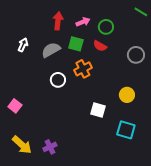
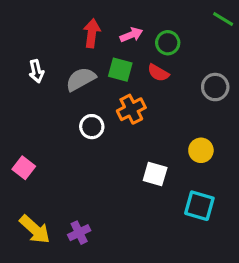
white arrow: (23, 45) -> (36, 71), turned 144

